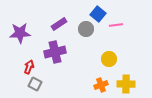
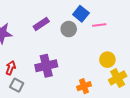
purple cross: (55, 52) -> (46, 66), moved
yellow circle: (109, 59) -> (107, 60), moved
yellow cross: (126, 84) -> (118, 78), moved, turned -30

